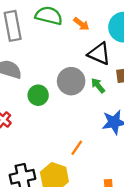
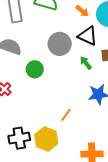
orange arrow: (81, 24) -> (82, 11), moved
gray circle: (71, 81) -> (60, 44), moved

